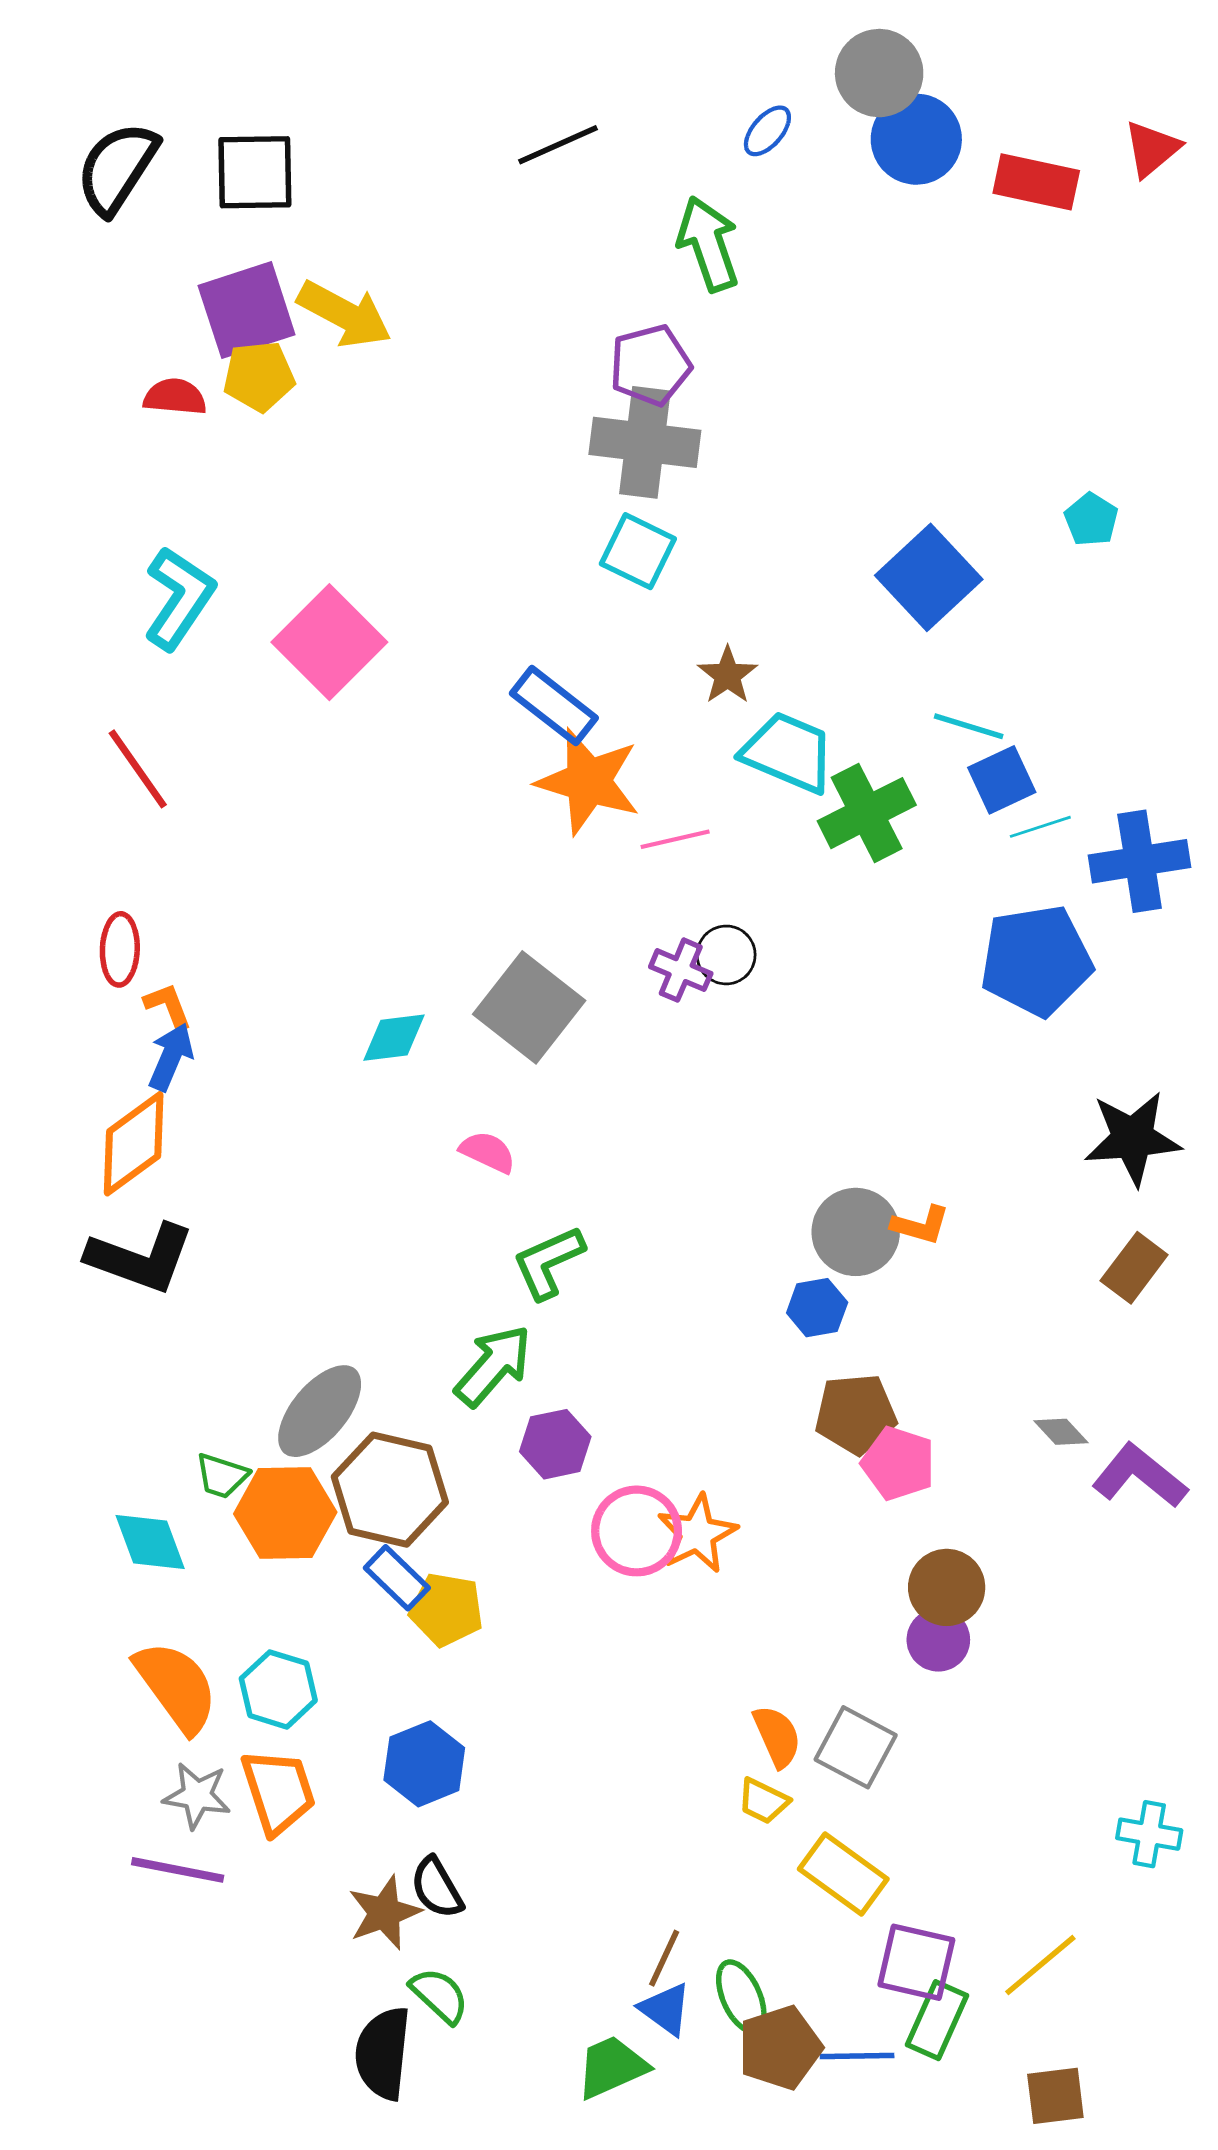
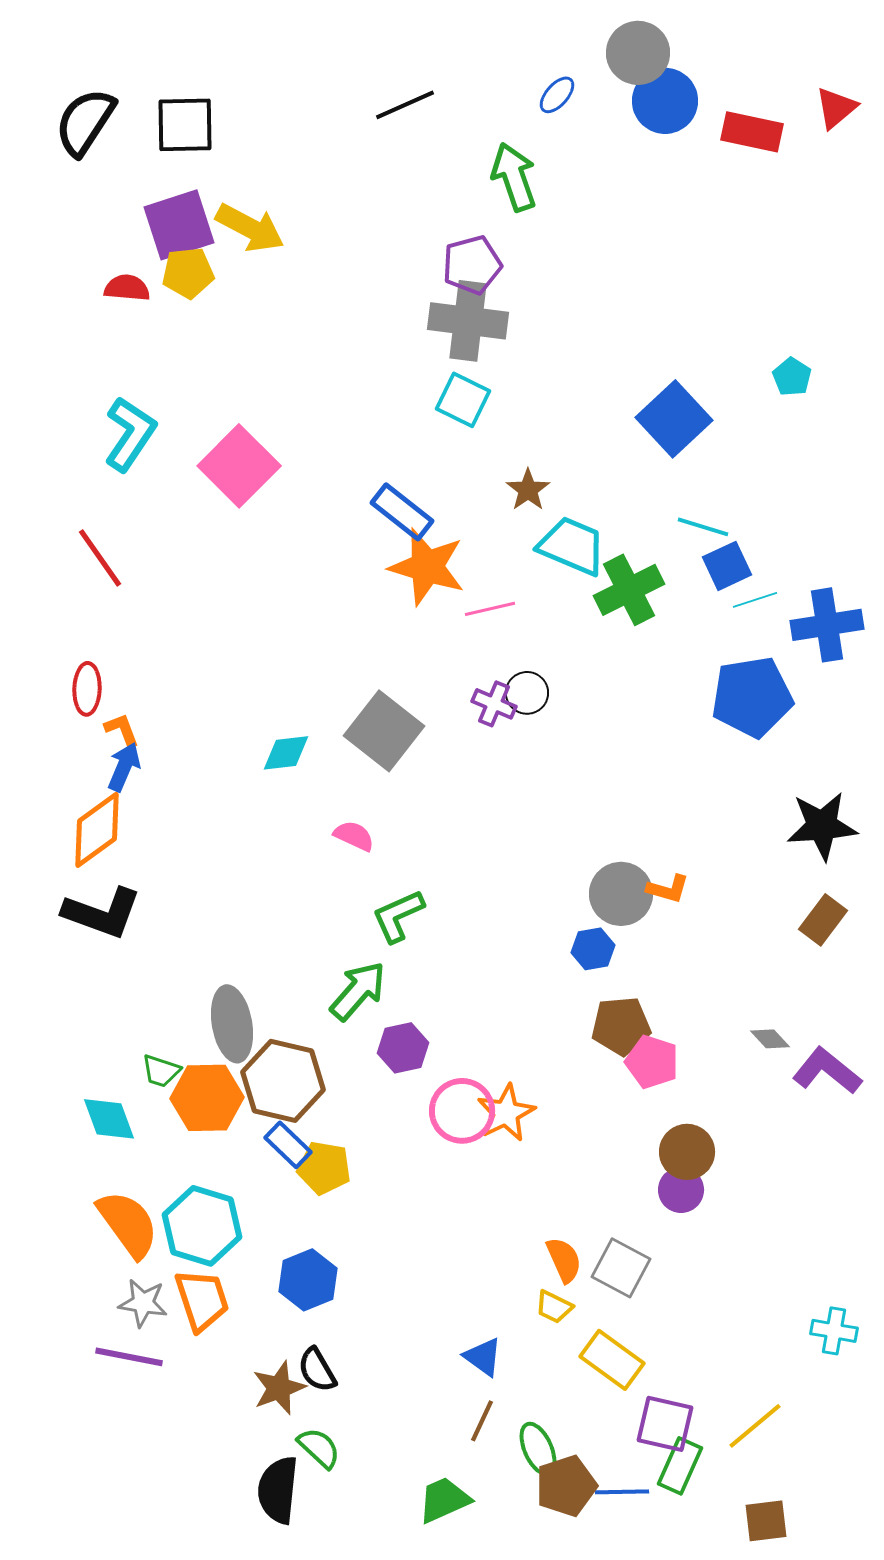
gray ellipse: (320, 1411) -> (232, 1024), turned -50
cyan hexagon: (278, 1689) -> (202, 1226), size x1.4
blue triangle: (665, 2009) -> (483, 1357), moved

